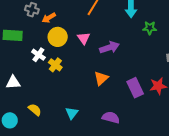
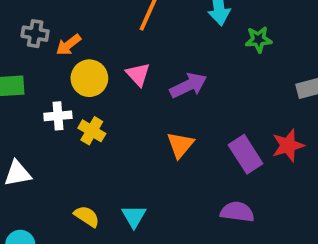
white cross: (38, 55) -> (58, 116), turned -32
yellow semicircle: (35, 110) -> (87, 216), moved
purple semicircle: (111, 117) -> (237, 212), moved

